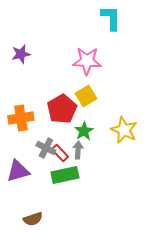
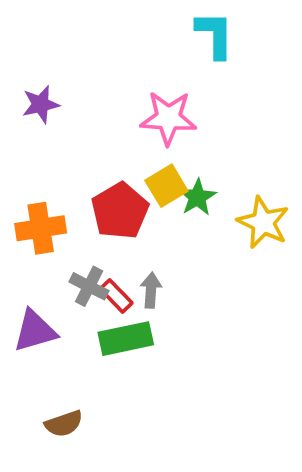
yellow star: (124, 130) -> (263, 222), moved
green star: (84, 131) -> (197, 197), moved

